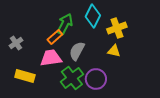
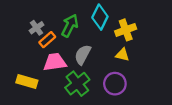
orange rectangle: (55, 37) -> (47, 40), moved
gray cross: (16, 43) -> (37, 28), moved
purple circle: (96, 79) -> (115, 84), moved

